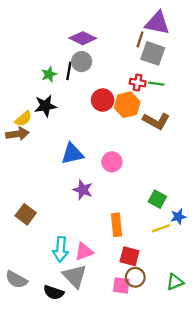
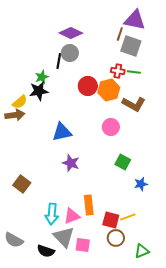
green star: (49, 74) -> (42, 77), moved
pink circle: (112, 162) -> (111, 127), moved
green square: (157, 199) -> (123, 162), moved
blue star: (178, 217) -> (141, 184), moved
orange rectangle: (117, 225) -> (89, 205), moved
yellow line: (161, 228) -> (128, 217), moved
green triangle: (175, 282) -> (142, 251), moved
pink square: (121, 285) -> (83, 245), moved

